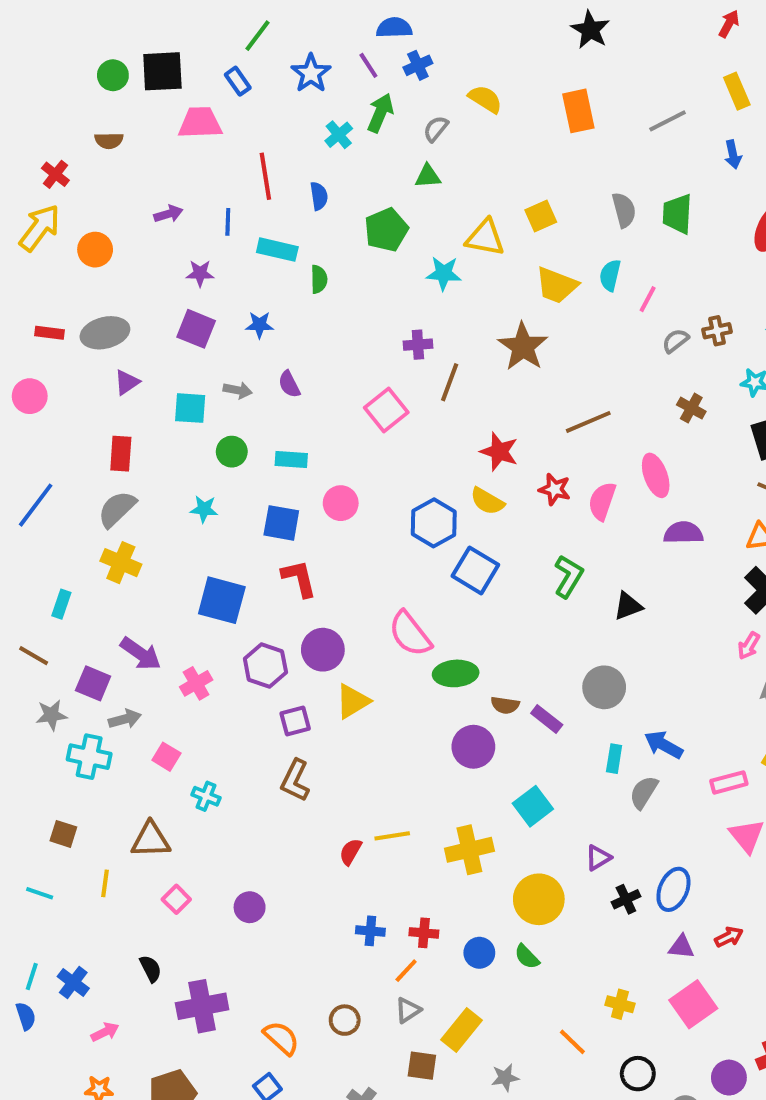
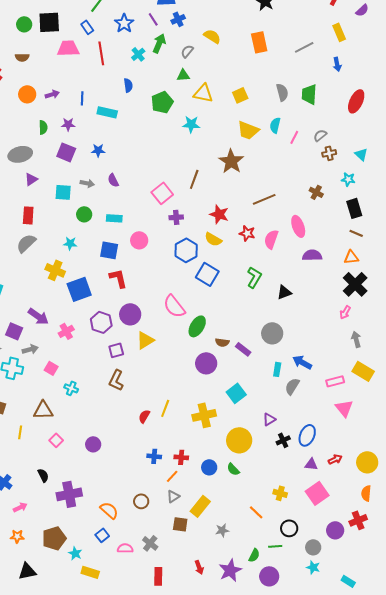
red line: (265, 176) -> (101, 53), moved
yellow triangle: (485, 238) -> (203, 93), moved
orange circle: (95, 250) -> (27, 94), moved
green semicircle: (319, 279) -> (43, 127), moved
gray semicircle: (675, 341) -> (320, 135), moved
purple cross: (418, 345) -> (176, 217), moved
yellow cross: (121, 563) -> (55, 270), moved
blue square: (222, 600) -> (79, 289), turned -35
green ellipse: (456, 673) -> (197, 326), turned -55
yellow line: (392, 836) -> (165, 408), turned -60

